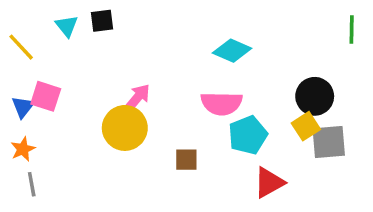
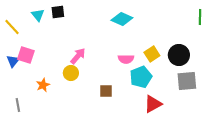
cyan diamond: (232, 51) -> (122, 19), moved
pink semicircle: (222, 103) -> (126, 59), size x0.7
yellow square: (306, 126) -> (152, 54), moved
yellow circle: (125, 128) -> (71, 73), size x0.6
orange star: (23, 149) -> (43, 85), moved

